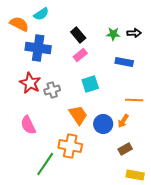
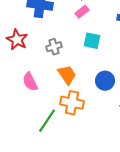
red star: (30, 83) -> (17, 40), moved
cyan square: (90, 84) -> (92, 41), turned 30
orange trapezoid: (78, 115) -> (67, 75), moved

